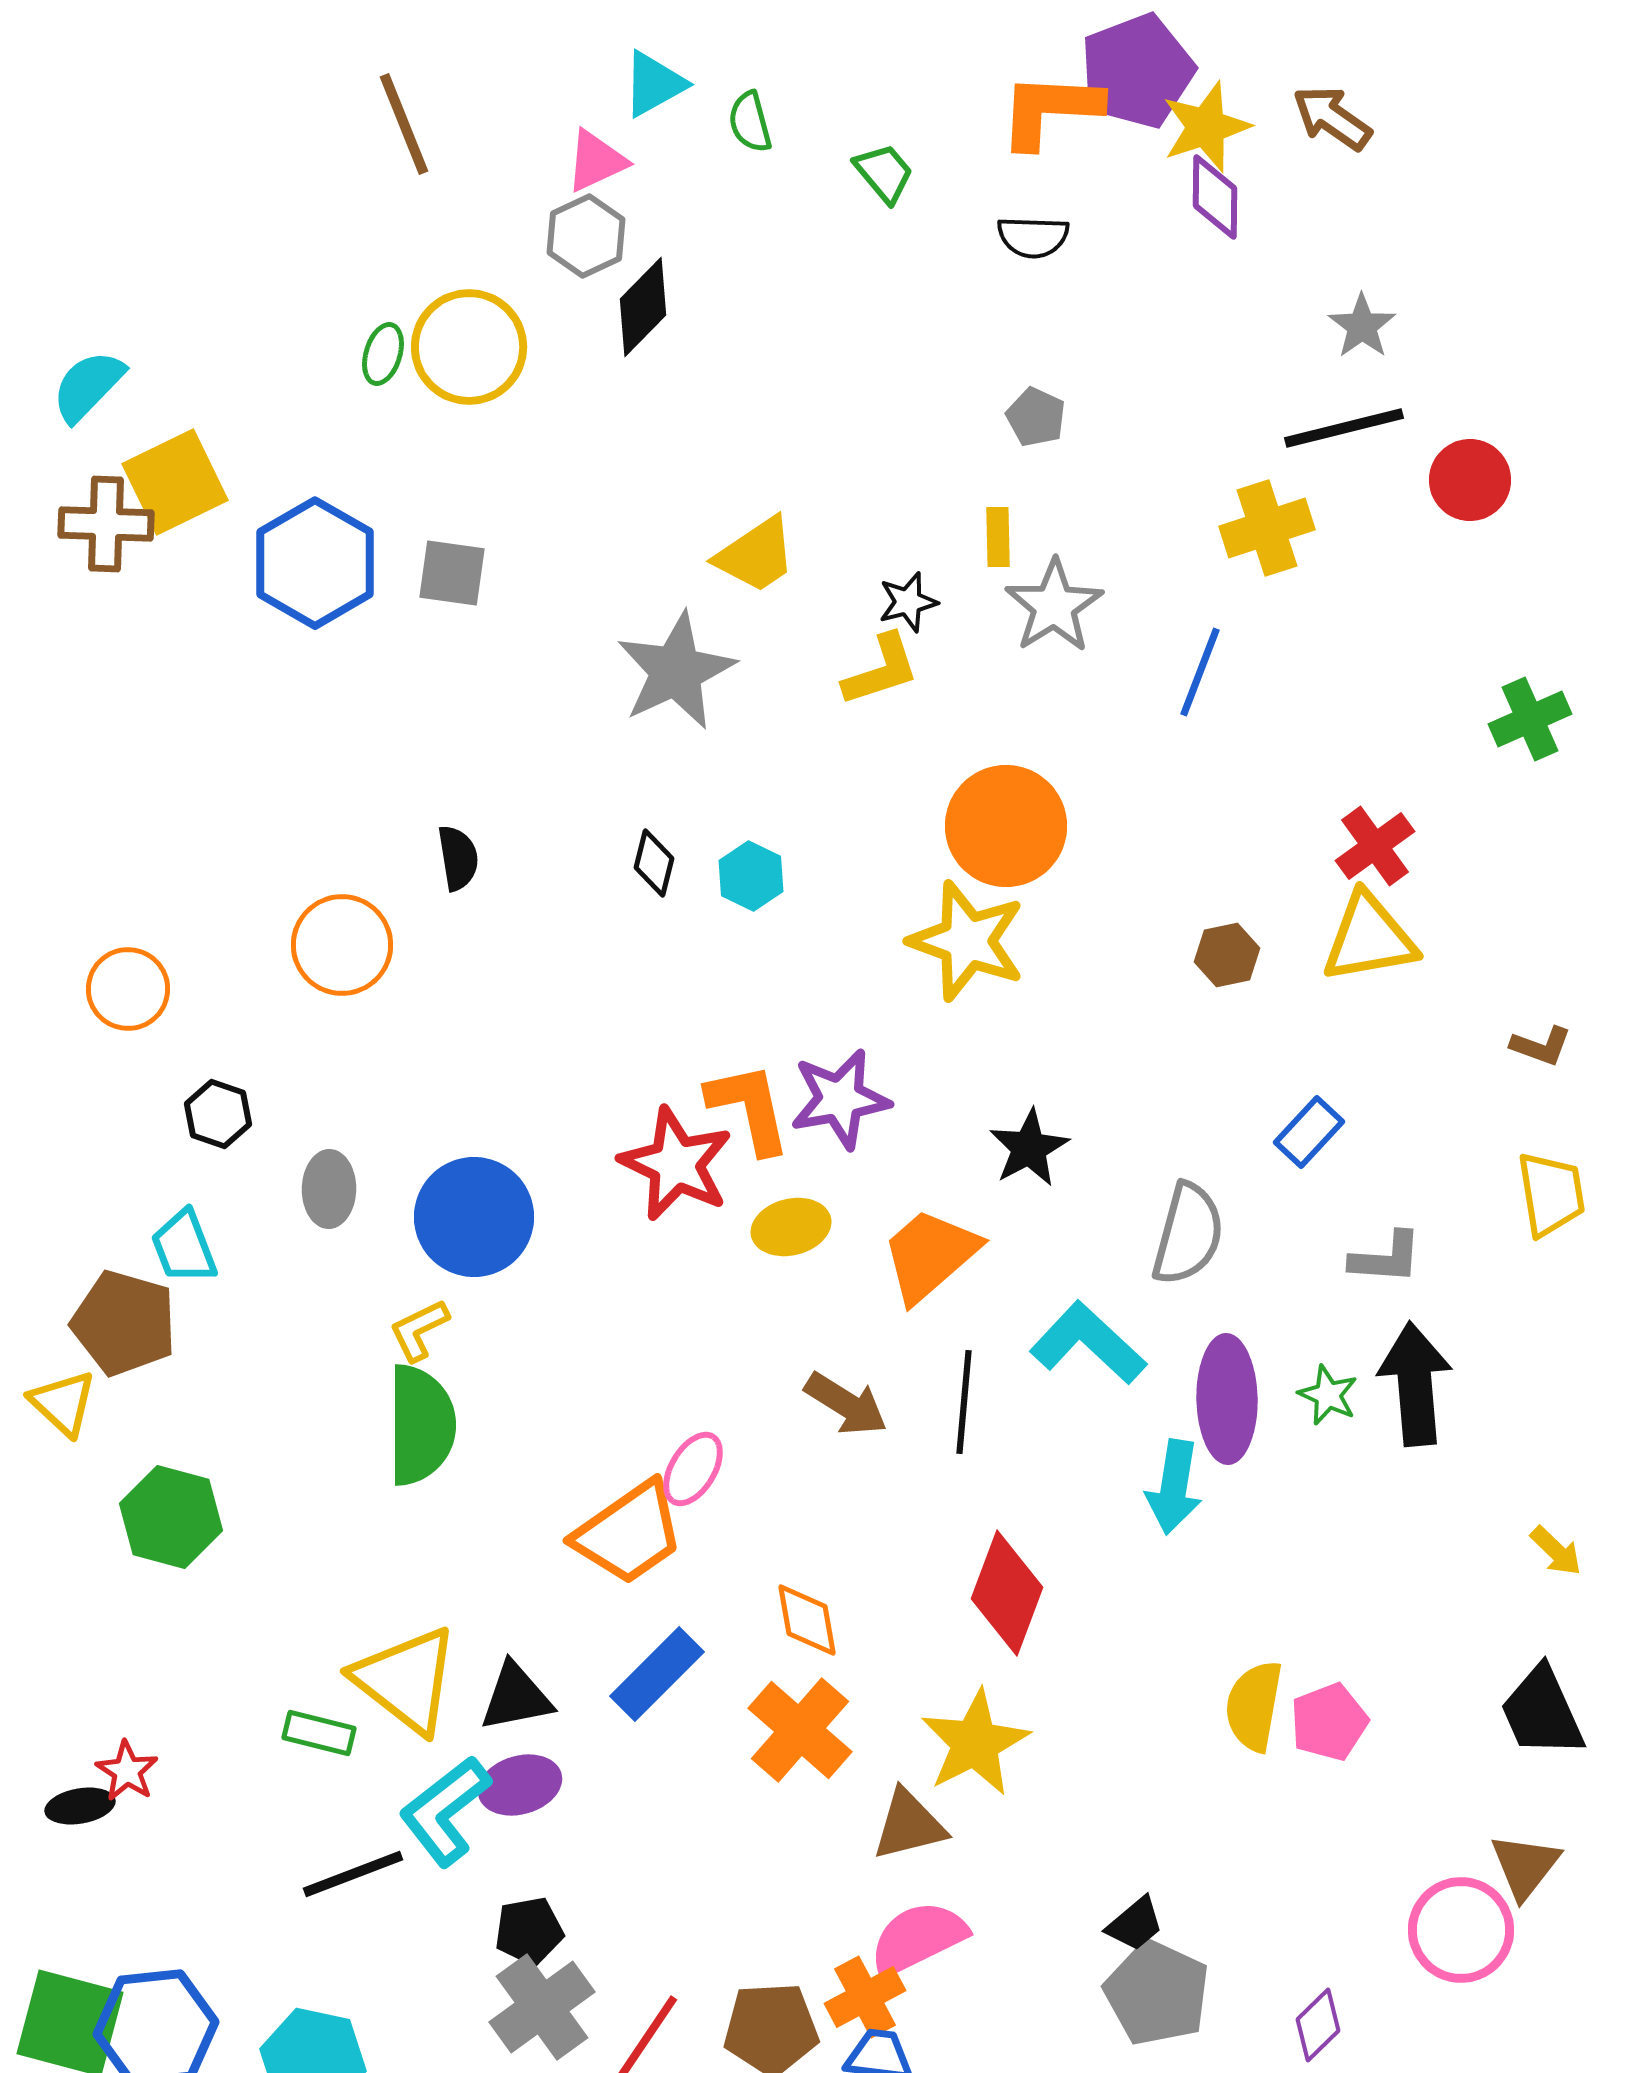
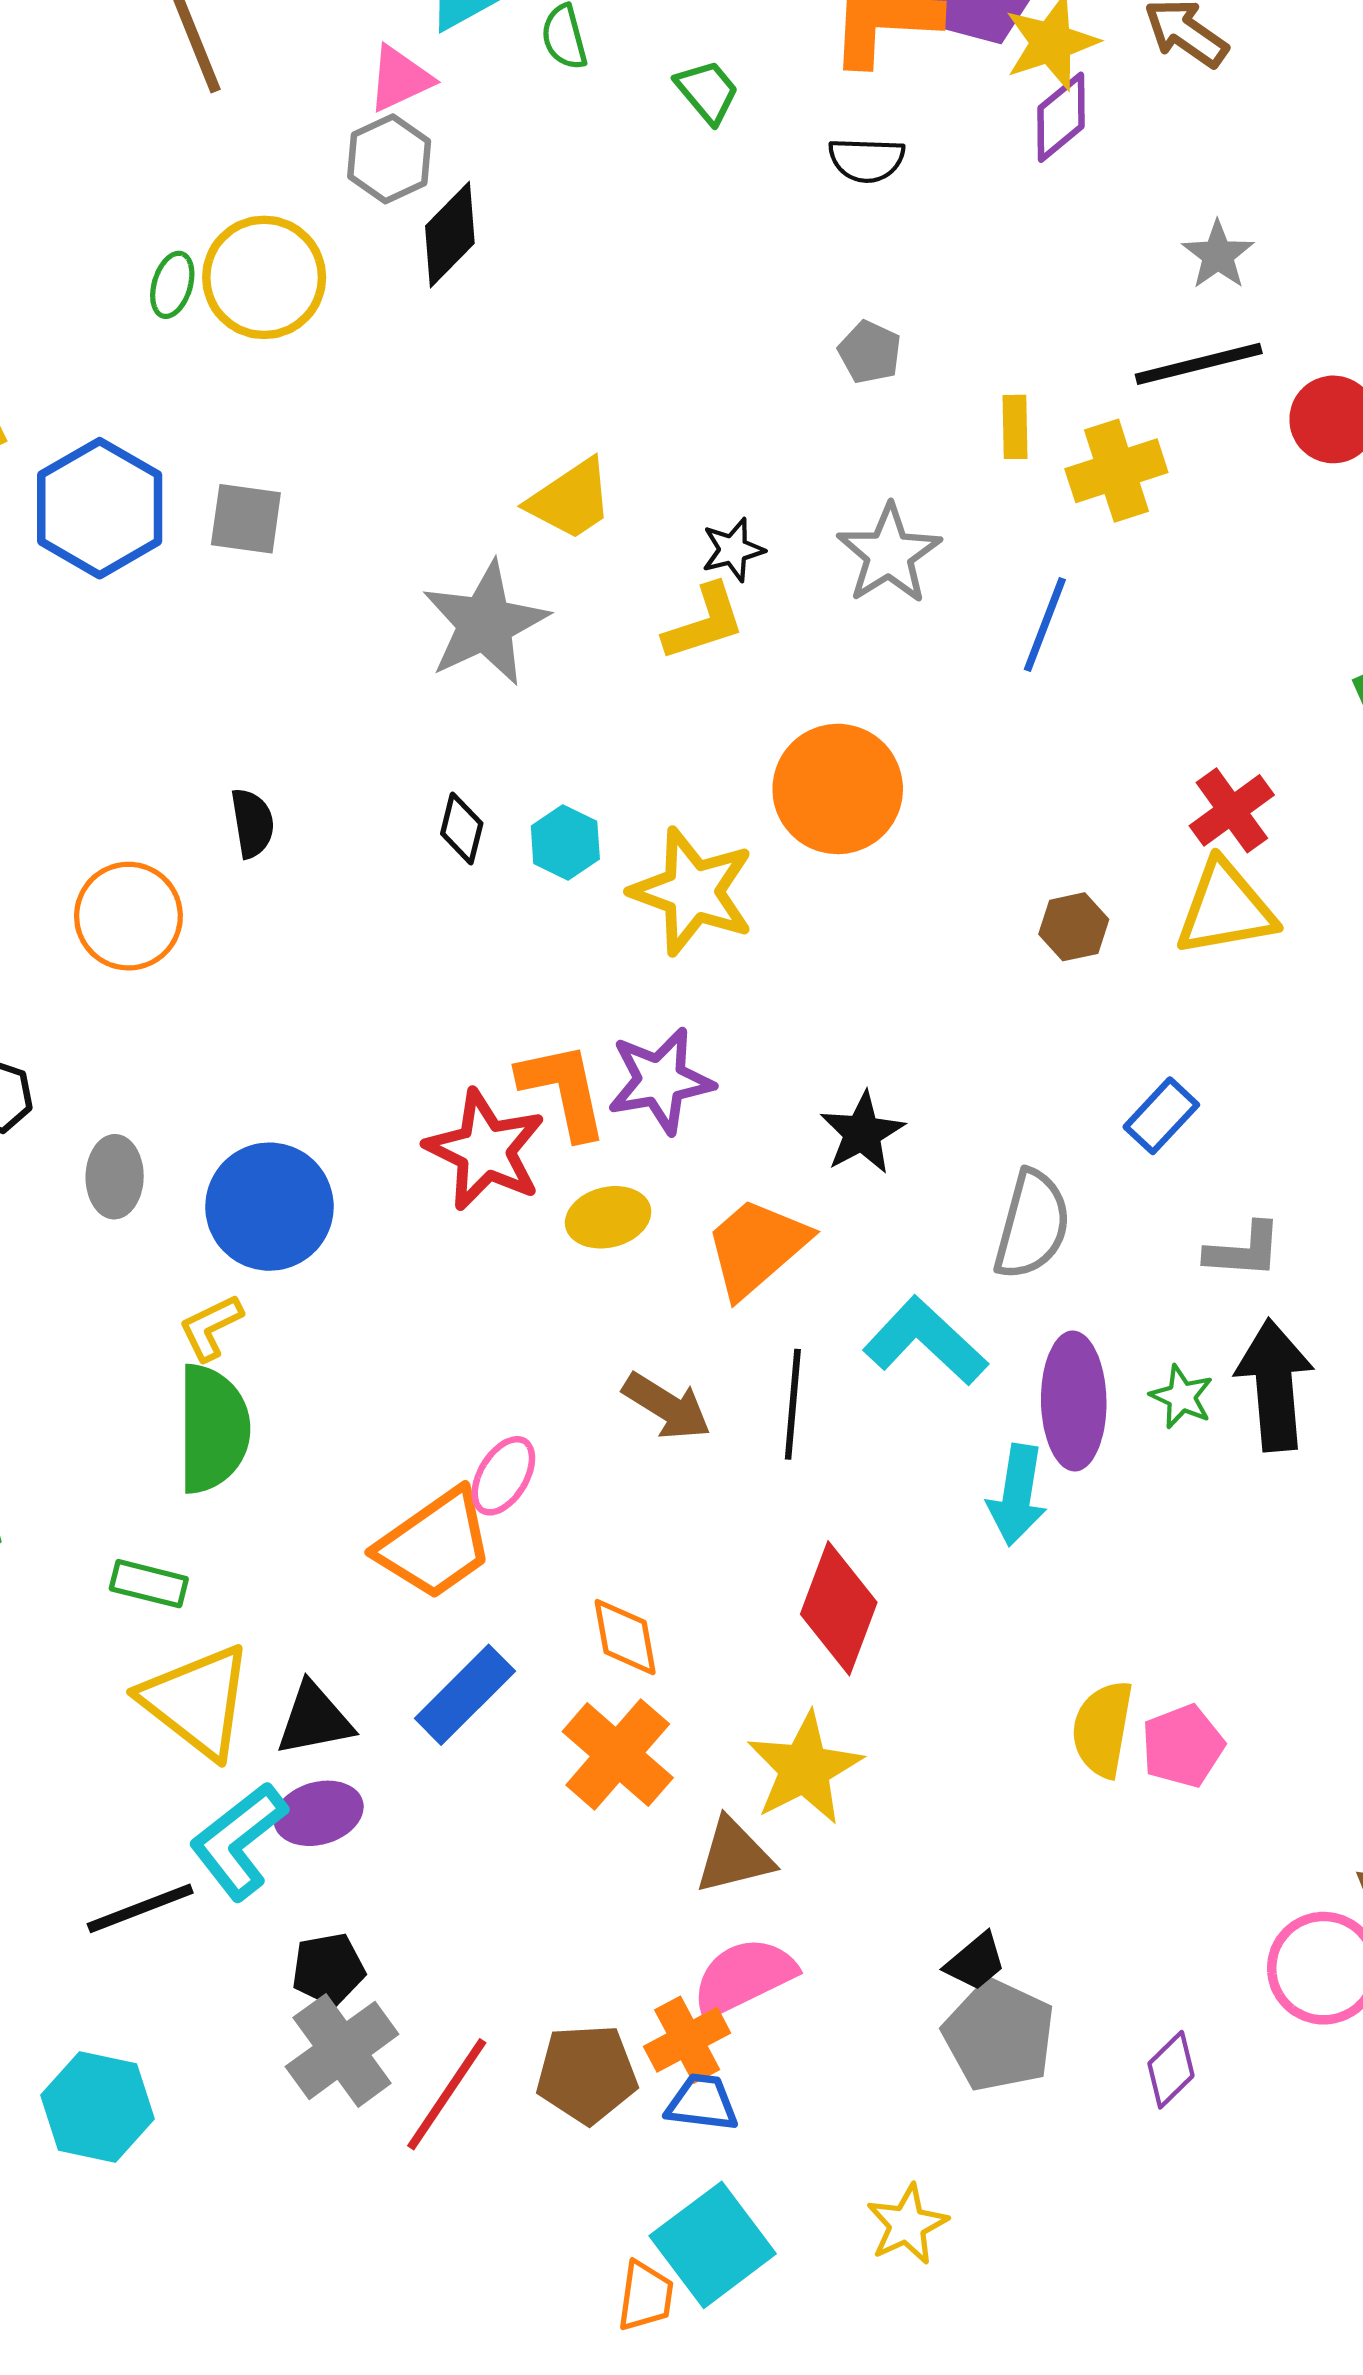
purple diamond: (1215, 197) -> (1061, 117), turned 50
yellow rectangle: (998, 537) -> (1015, 427), moved
yellow star: (967, 941) -> (692, 892), moved
green rectangle: (319, 1733) -> (149, 1584), moved

